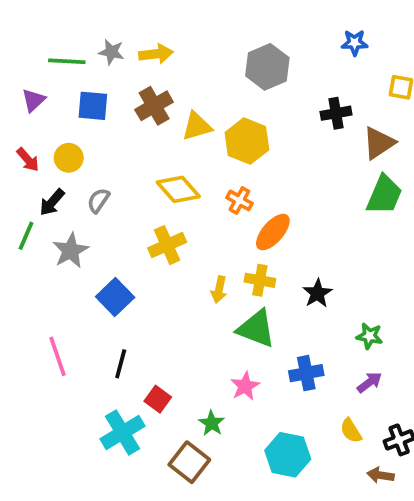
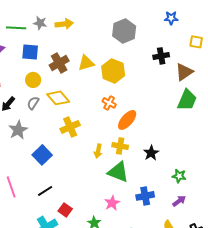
brown cross: (154, 106) -> (59, 63), moved
yellow circle: (69, 158) -> (33, 80), moved
yellow diamond: (178, 189) -> (58, 98), moved
black line: (121, 364) -> (45, 191), turned 42

